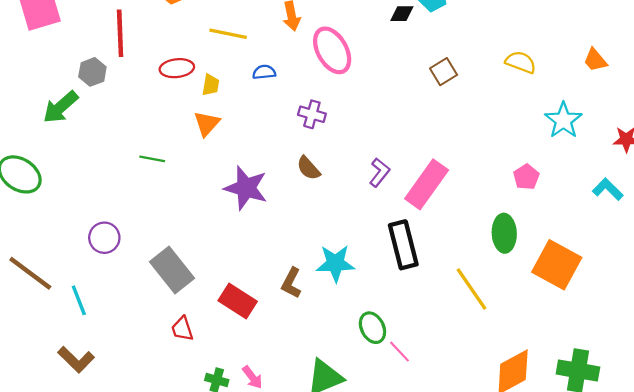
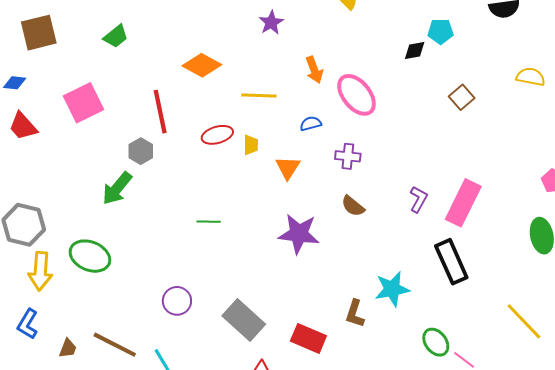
blue semicircle: (264, 72) -> (311, 124), moved
orange triangle: (207, 124) -> (288, 168), moved
yellow line: (471, 289) -> (524, 321), moved

